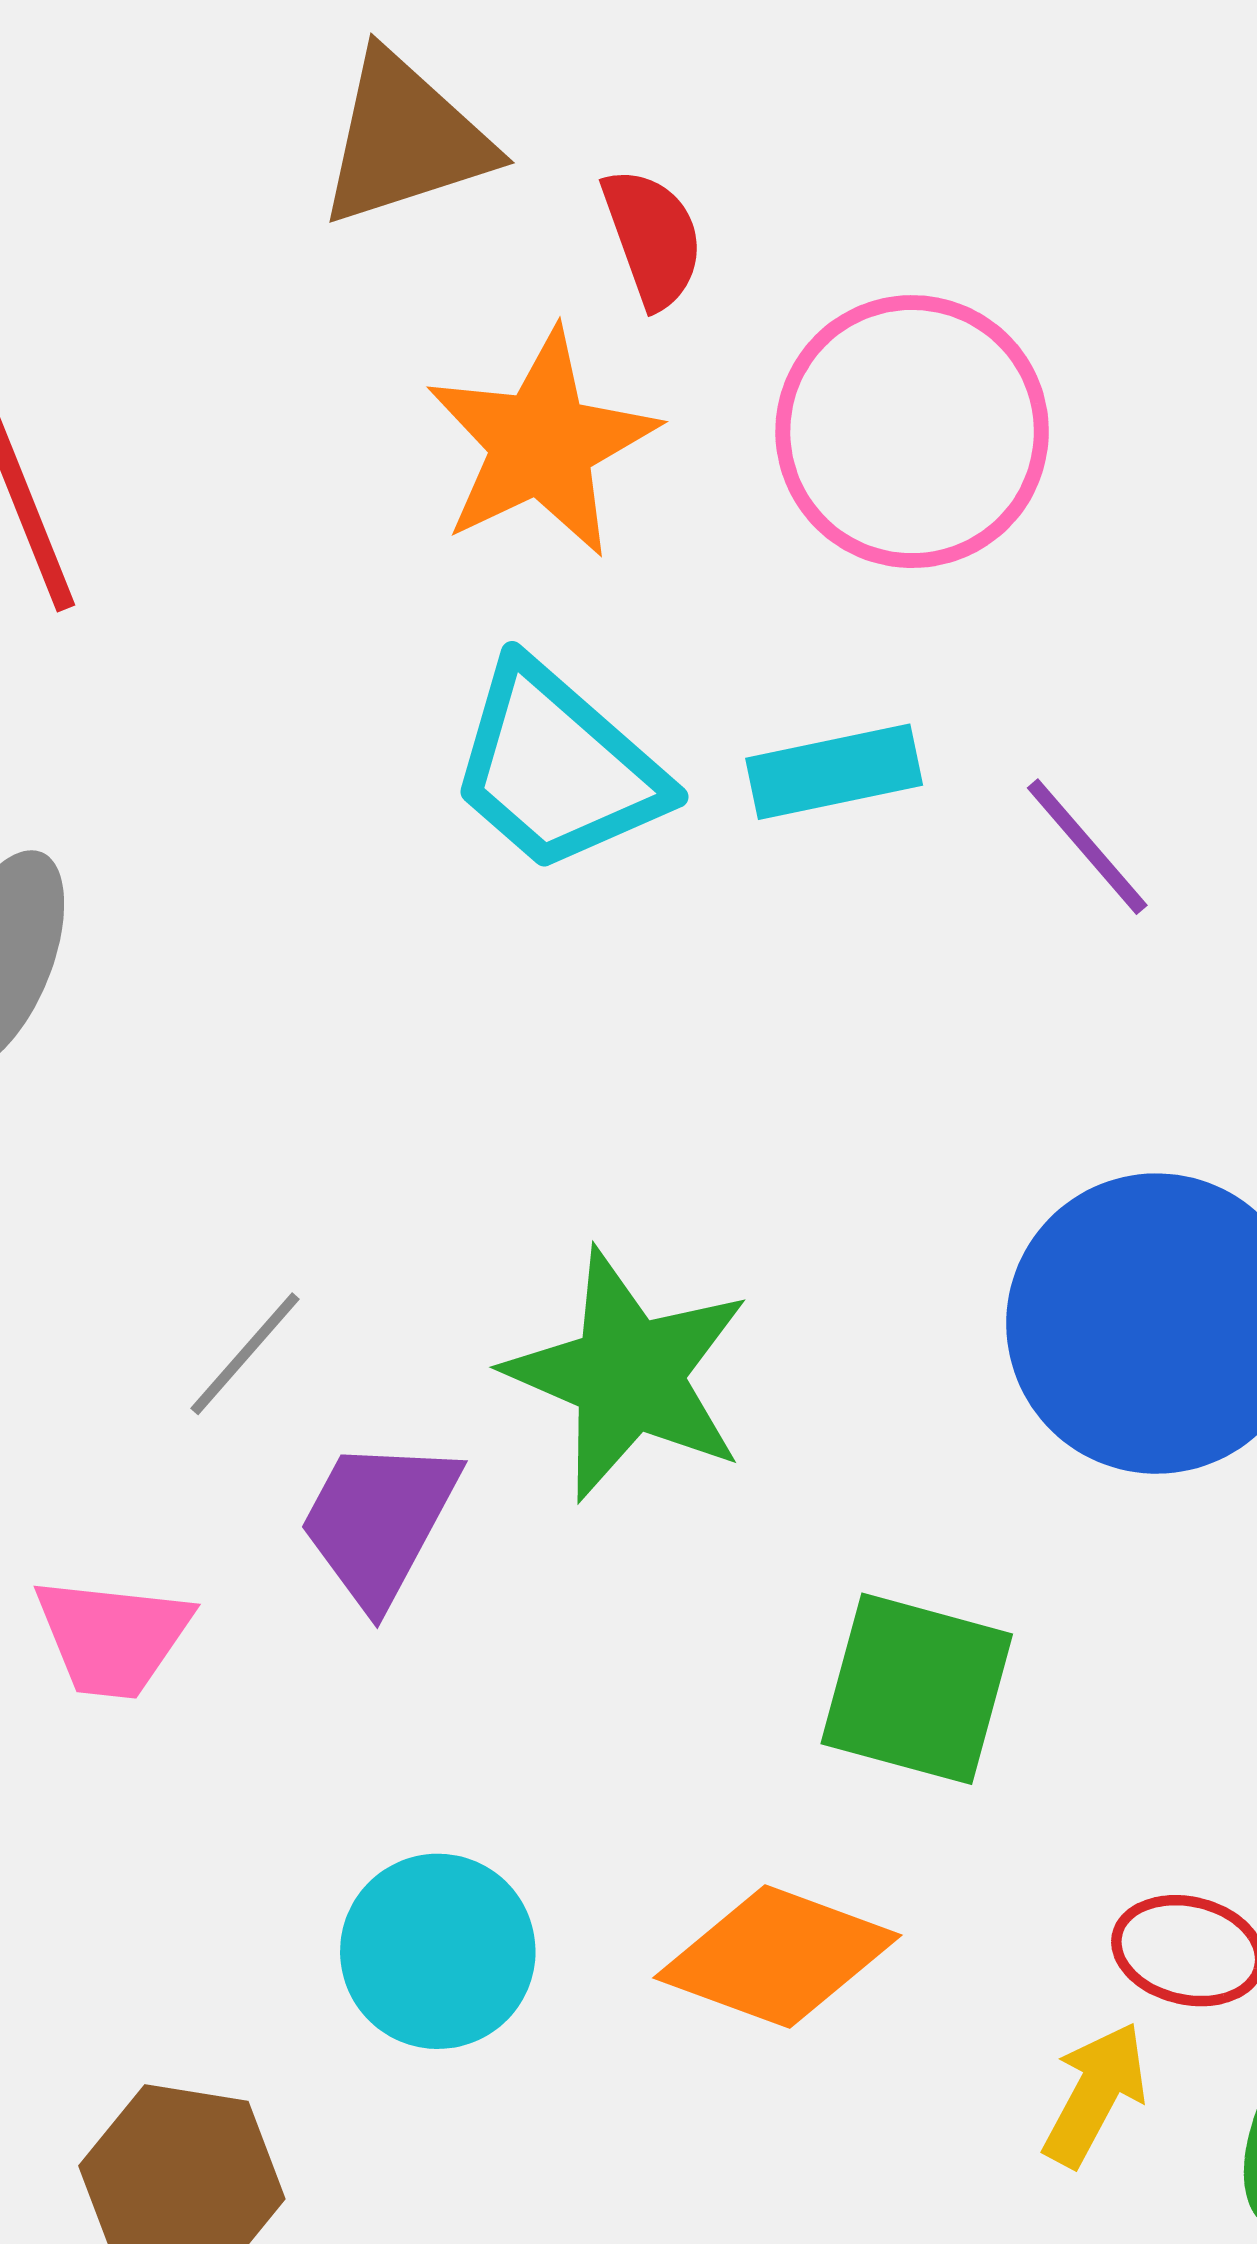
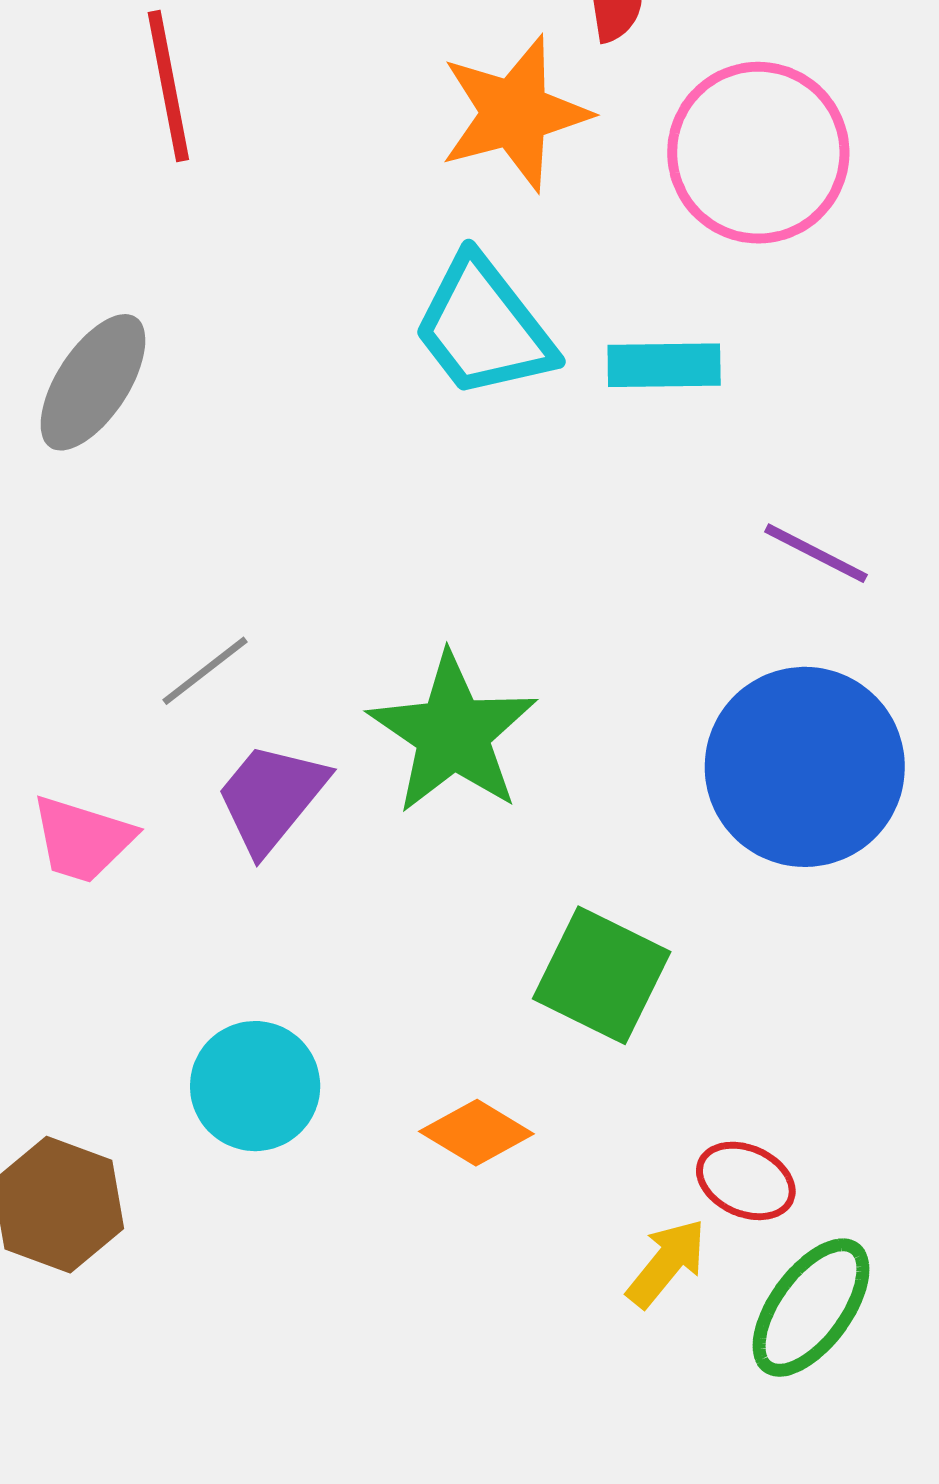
purple line: (1087, 847) -> (816, 553), moved, turned -33
orange diamond: (777, 1957) -> (476, 1133), size x0.7

